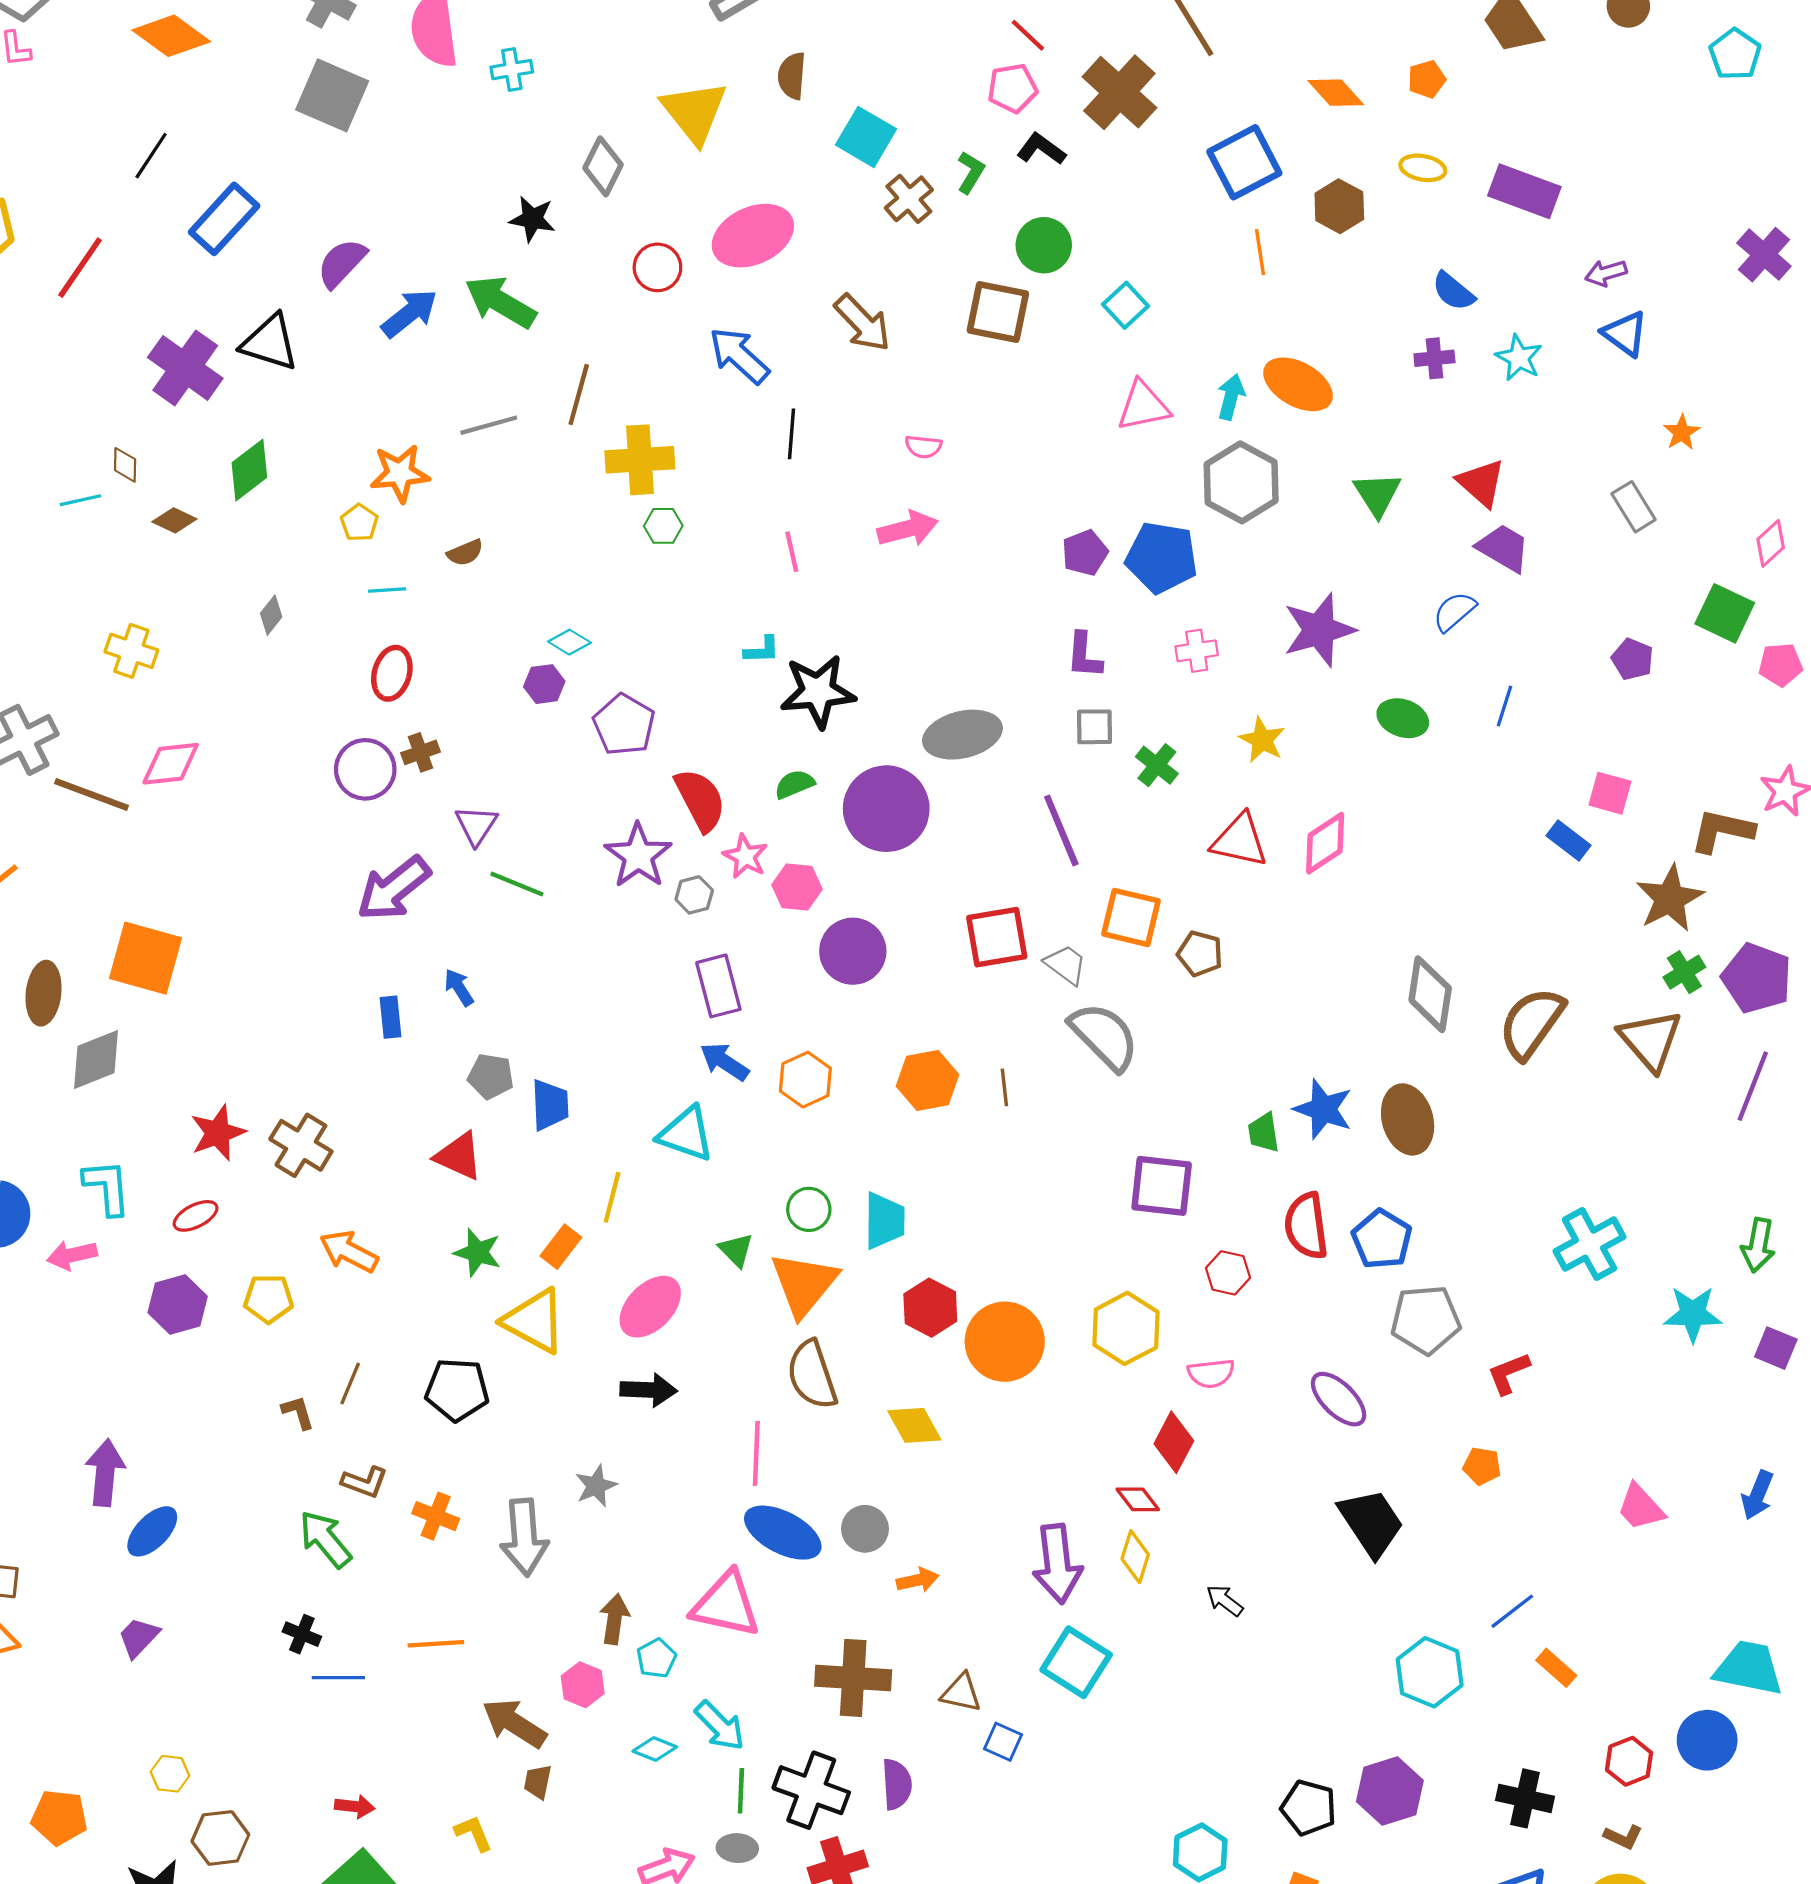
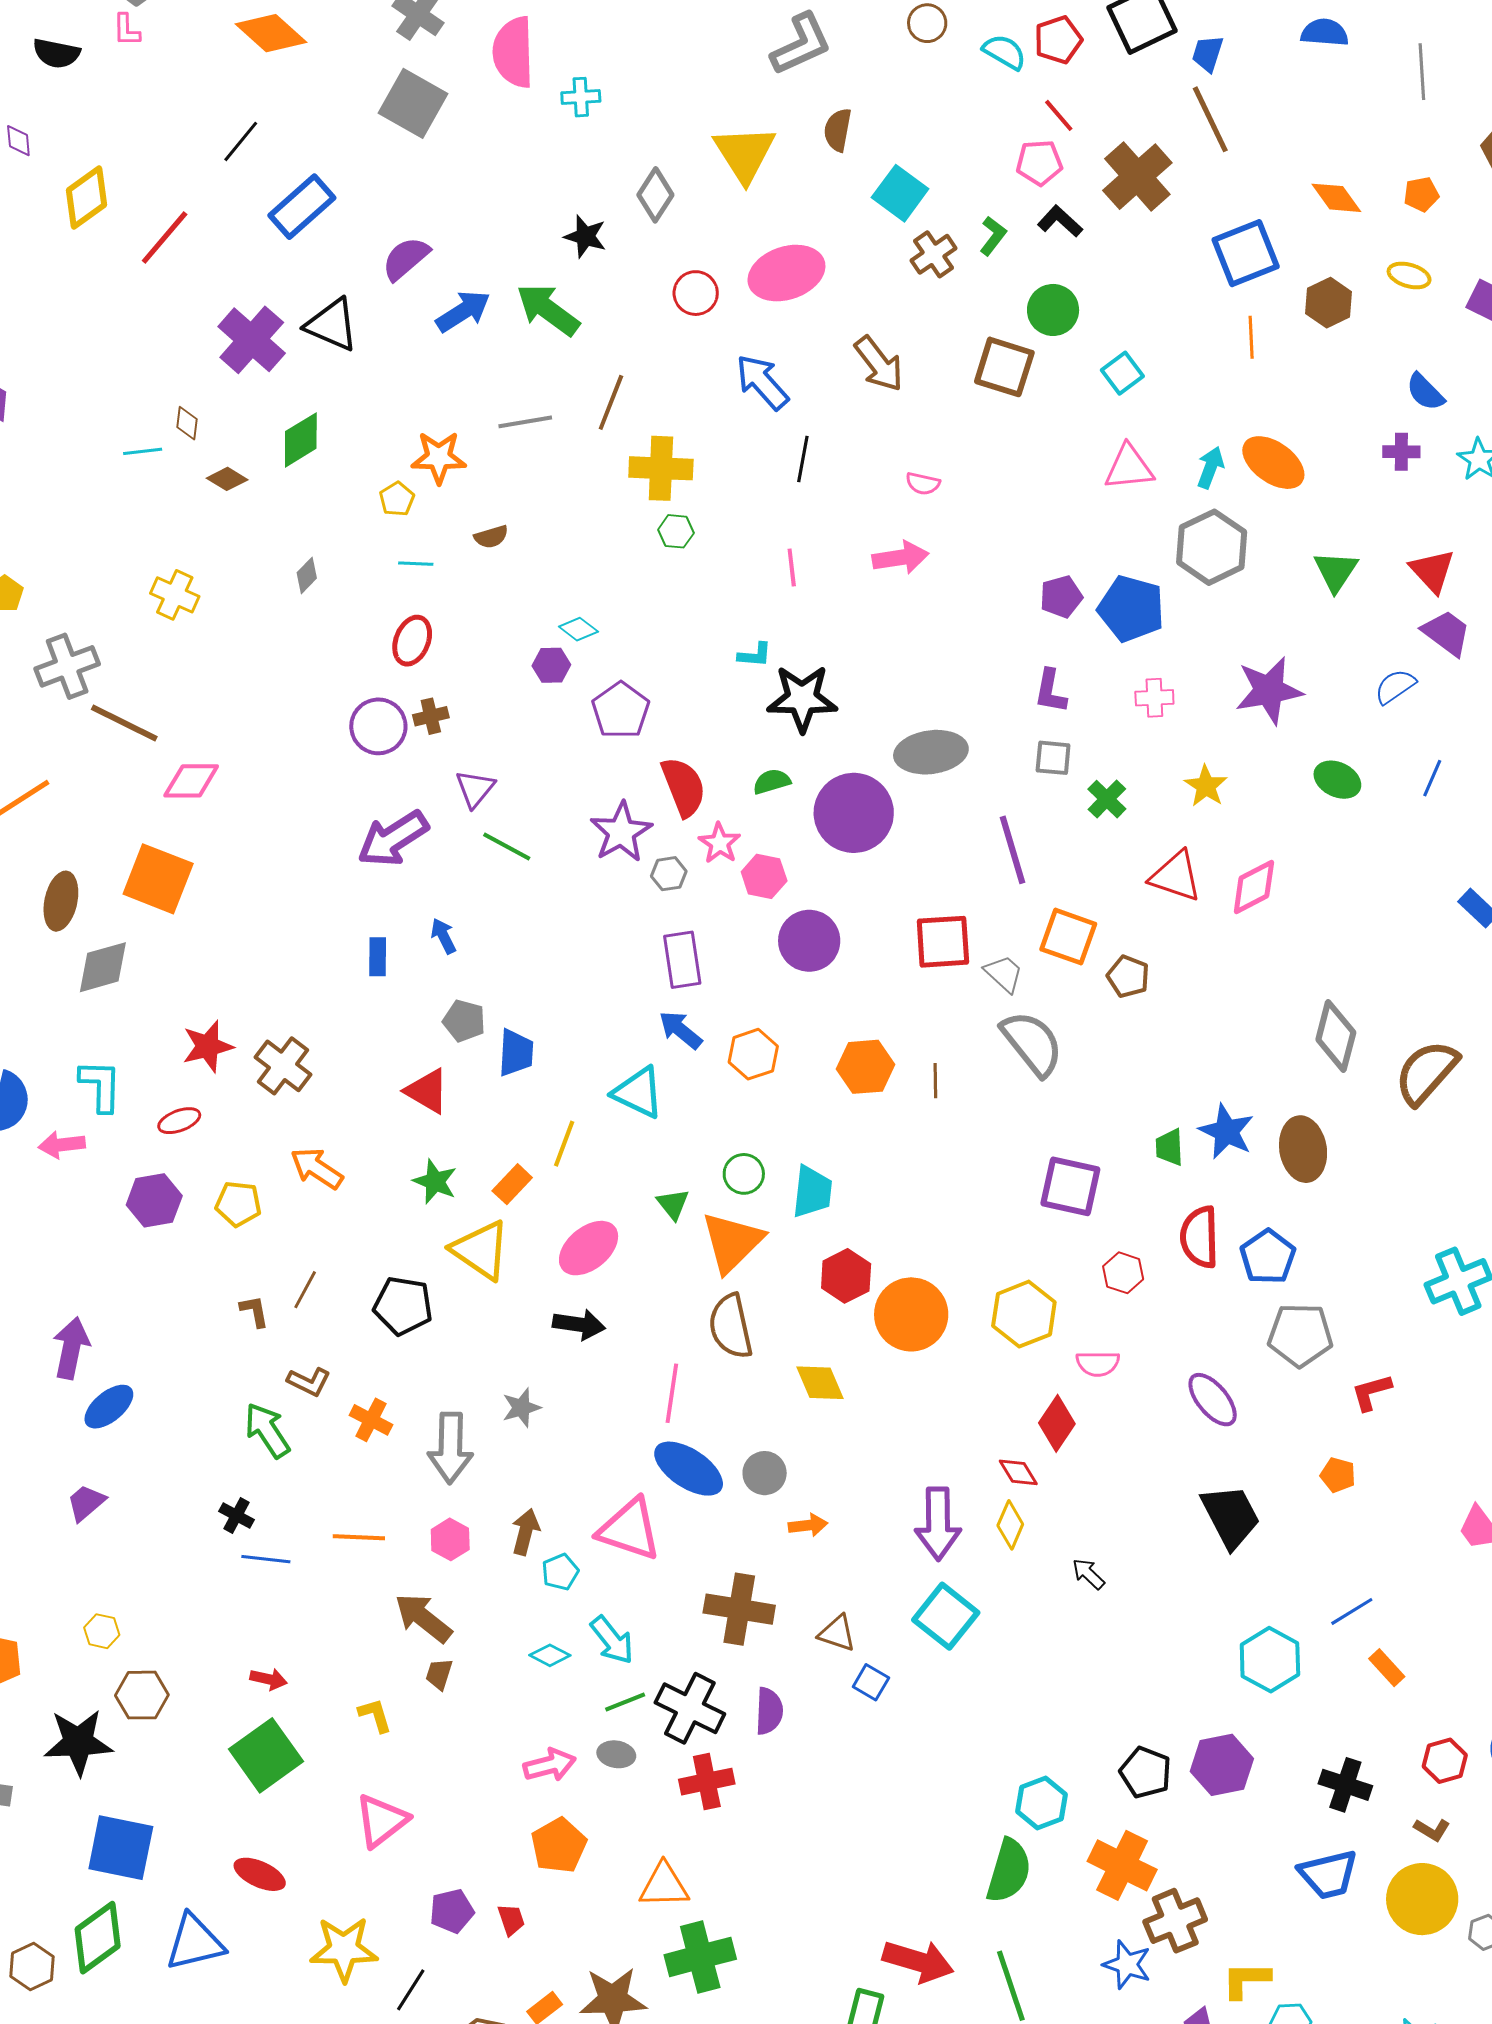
pink diamond: (171, 764) -> (191, 781), moved
pink hexagon: (583, 1685) -> (450, 1539), moved
green line: (741, 1791) -> (625, 1702), turned 60

